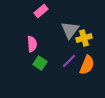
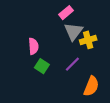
pink rectangle: (41, 11) -> (66, 13), moved
orange semicircle: (87, 65) -> (91, 86), moved

